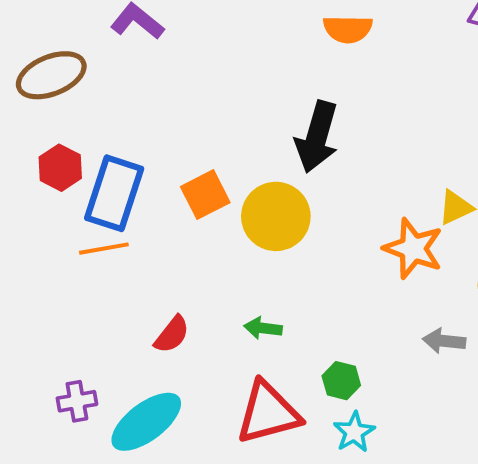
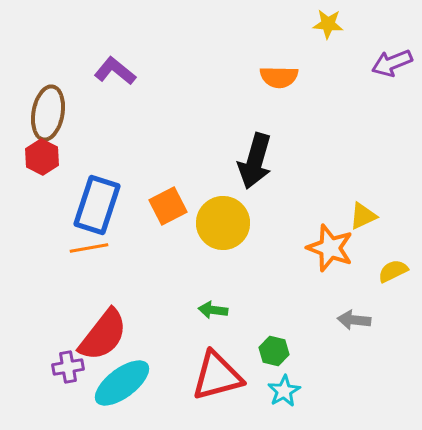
brown ellipse: (51, 75) -> (48, 113), turned -58
red hexagon: (60, 168) -> (42, 157), moved
red semicircle: (172, 335) -> (103, 335), moved, size x1.8

